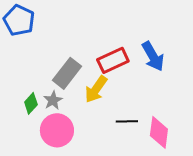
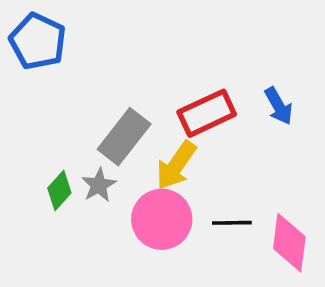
blue arrow: (153, 56) -> (279, 106), size x0.7
pink circle: (57, 130) -> (162, 219), moved

